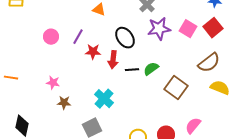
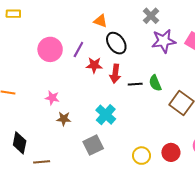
pink circle: (51, 37) -> (50, 49), size x1.5
black ellipse: (125, 38) -> (116, 43), moved
green semicircle: (151, 69) -> (155, 83), turned -77

